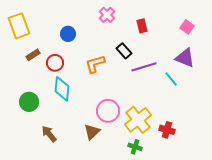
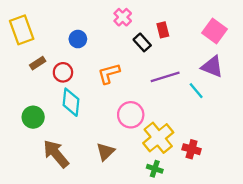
pink square: (187, 27) -> (214, 31), size x1.5
black rectangle: (124, 51) -> (142, 42), moved
pink circle: (108, 111) -> (131, 115), moved
brown arrow: (49, 134) -> (56, 154), size x1.5

